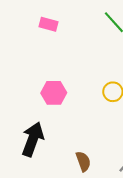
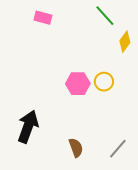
pink hexagon: (54, 93) -> (78, 84), moved

